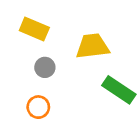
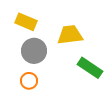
gray circle: (45, 67) -> (34, 51), size x1.6

